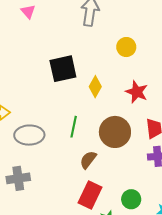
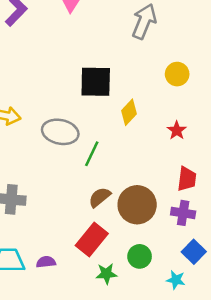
red star: (137, 92) -> (177, 130), size x0.7
brown circle: (115, 132) -> (137, 205), moved
gray ellipse: (29, 135) -> (60, 132), moved

